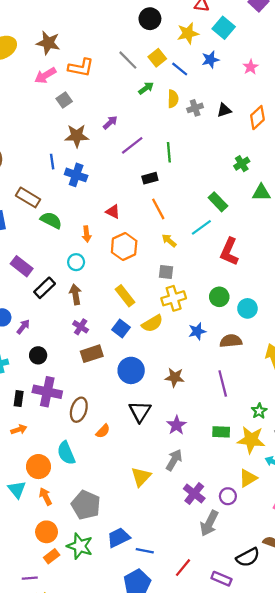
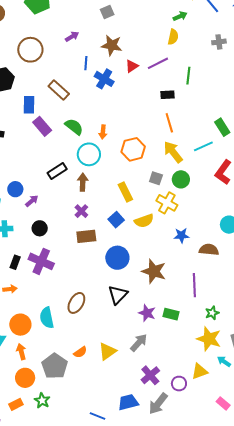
yellow semicircle: (173, 99) -> (173, 37), moved
purple arrow: (110, 123) -> (72, 37), moved
red triangle: (113, 212) -> (132, 66), moved, turned 48
green semicircle: (51, 220) -> (74, 127), moved
yellow arrow: (169, 241) -> (173, 152), size x1.6
cyan circle: (76, 262) -> (89, 154), size x1.5
purple rectangle: (22, 266) -> (42, 126), moved
gray square: (166, 272) -> (156, 178), moved
green circle: (219, 297) -> (181, 179), moved
yellow cross: (174, 298) -> (167, 203), turned 35
brown star: (175, 377) -> (154, 271), size x1.4
brown ellipse: (79, 410) -> (76, 303), moved
green star: (259, 411) -> (212, 313), moved
purple star: (176, 425) -> (147, 313), turned -30
orange semicircle: (103, 431) -> (80, 352), moved
green rectangle: (221, 432) -> (171, 314), moved
orange circle: (47, 532) -> (25, 378), moved
blue trapezoid: (119, 538) -> (128, 402), moved
green star: (80, 546) -> (42, 401), size x0.7

